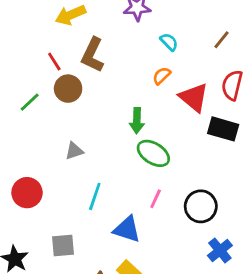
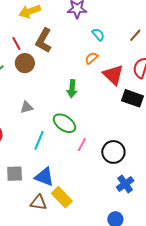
green ellipse: (153, 153) -> (64, 123), moved
blue triangle: (127, 229) -> (44, 177), moved

